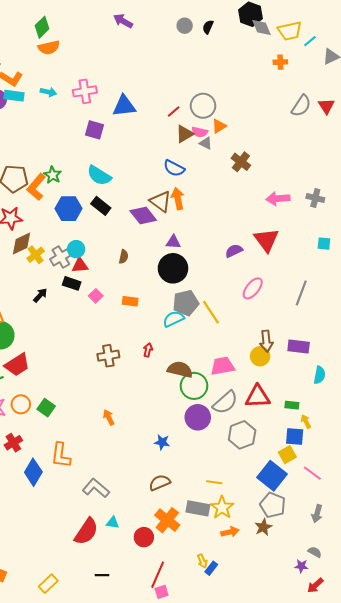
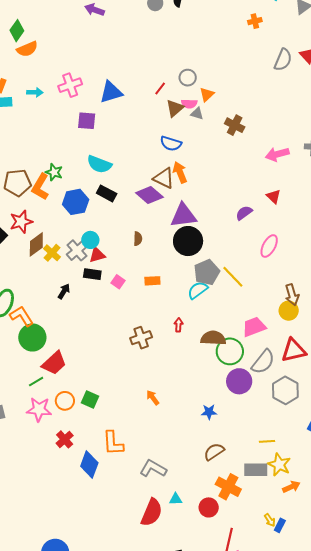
gray circle: (203, 106) -> (188, 78), size x0.7
red triangle: (266, 240) -> (274, 196), size x0.6
purple triangle: (173, 242) -> (184, 215), size x1.8

